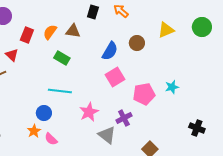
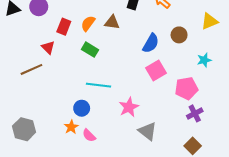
green rectangle: (62, 58) -> (90, 50), moved
cyan star: (172, 87) -> (204, 60), moved
purple cross: (124, 118) -> (195, 113), moved

